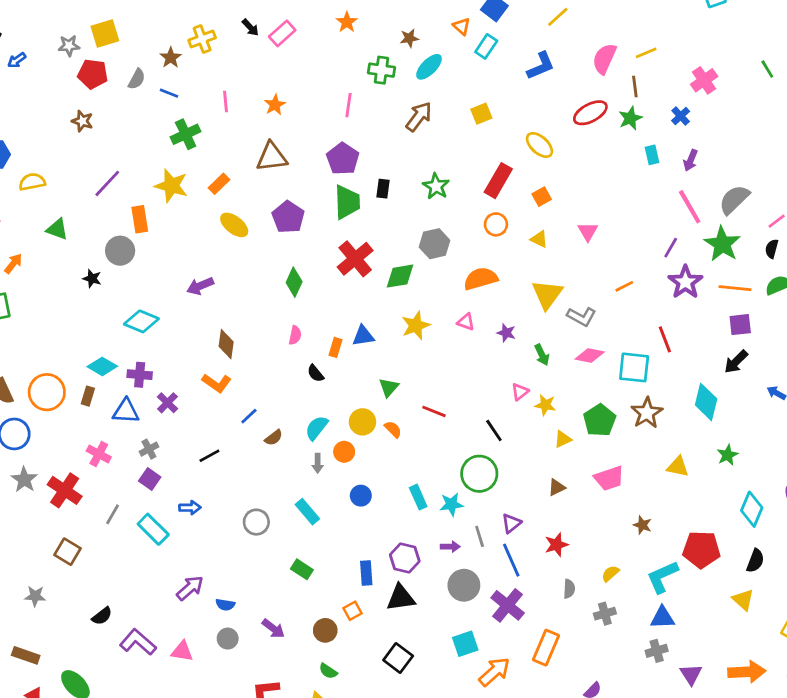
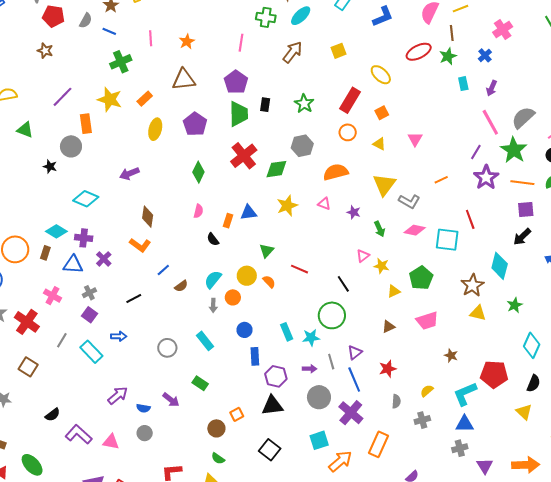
yellow ellipse: (234, 225) -> (155, 129), turned 65
brown star: (647, 413) -> (473, 285), moved
blue rectangle: (366, 573) -> (255, 356), moved
purple arrow: (273, 629) -> (171, 400), moved

